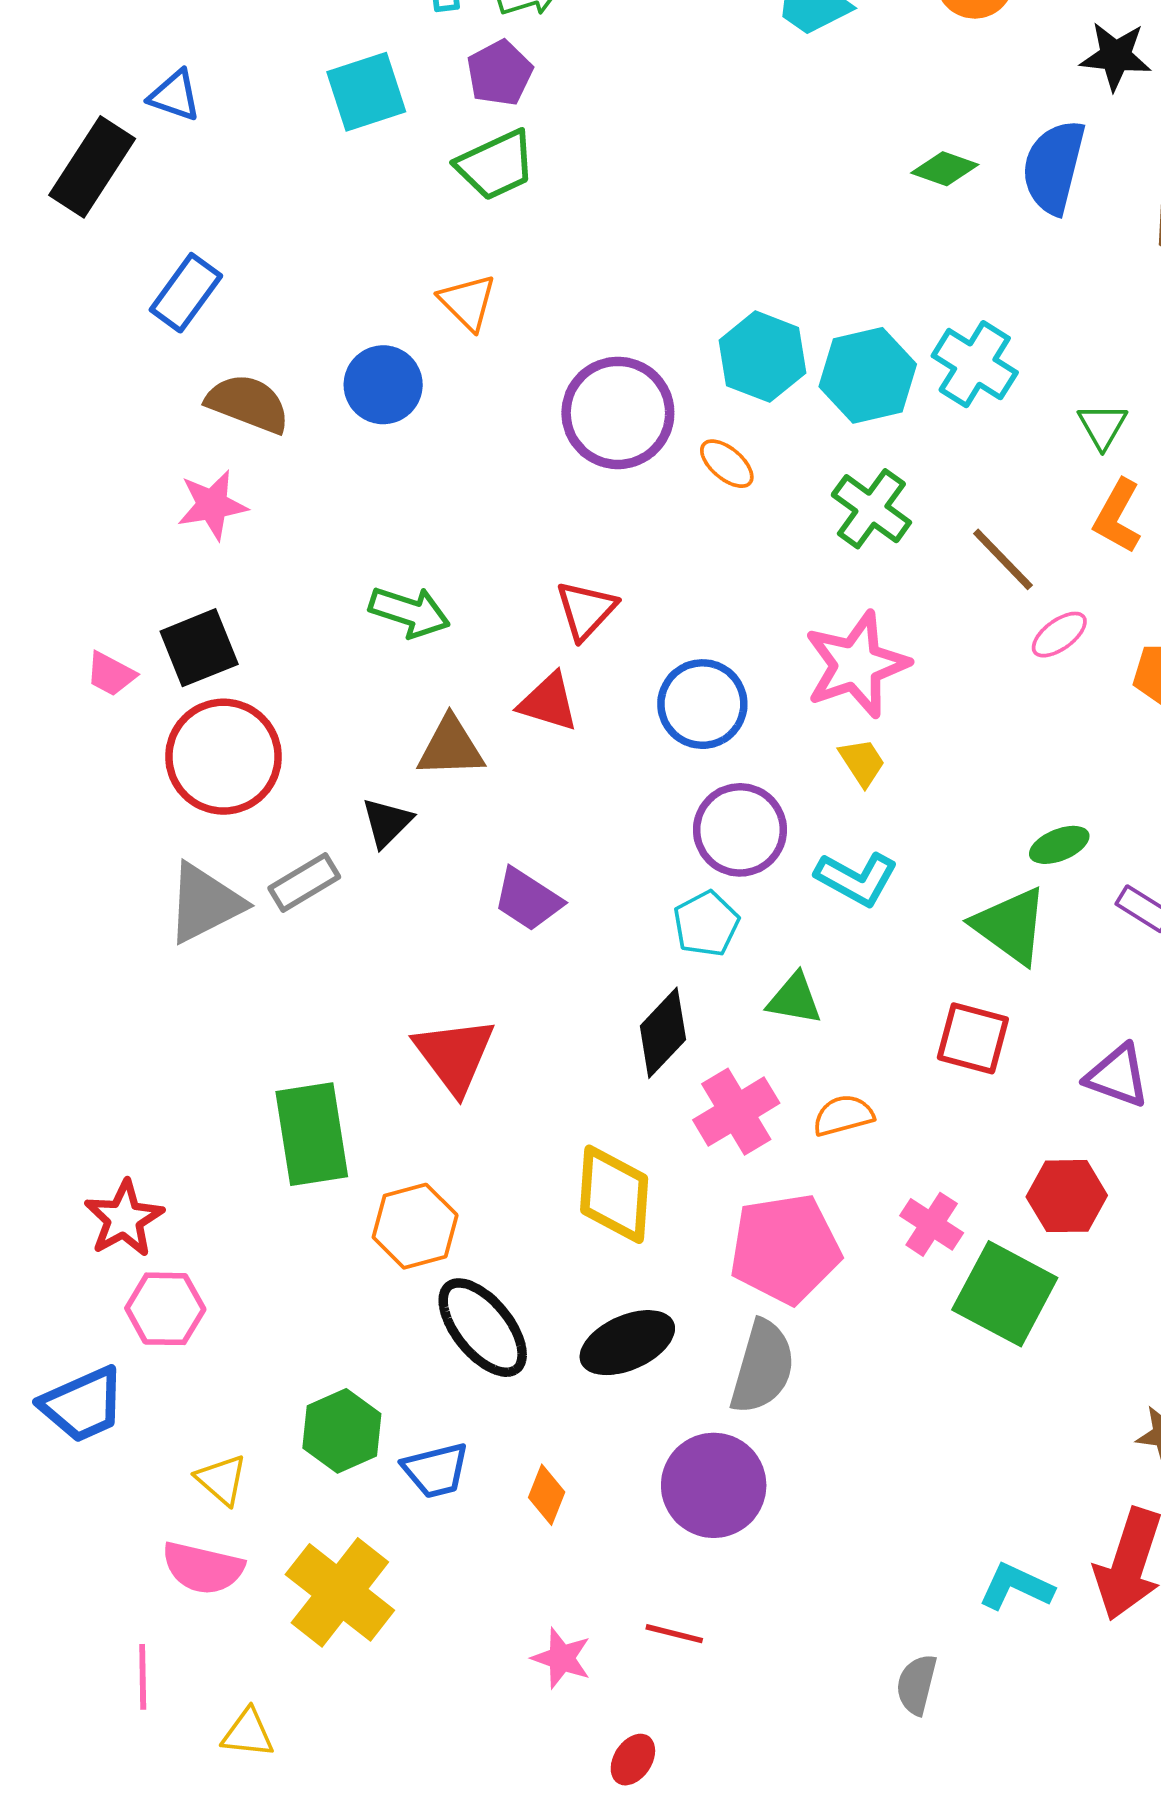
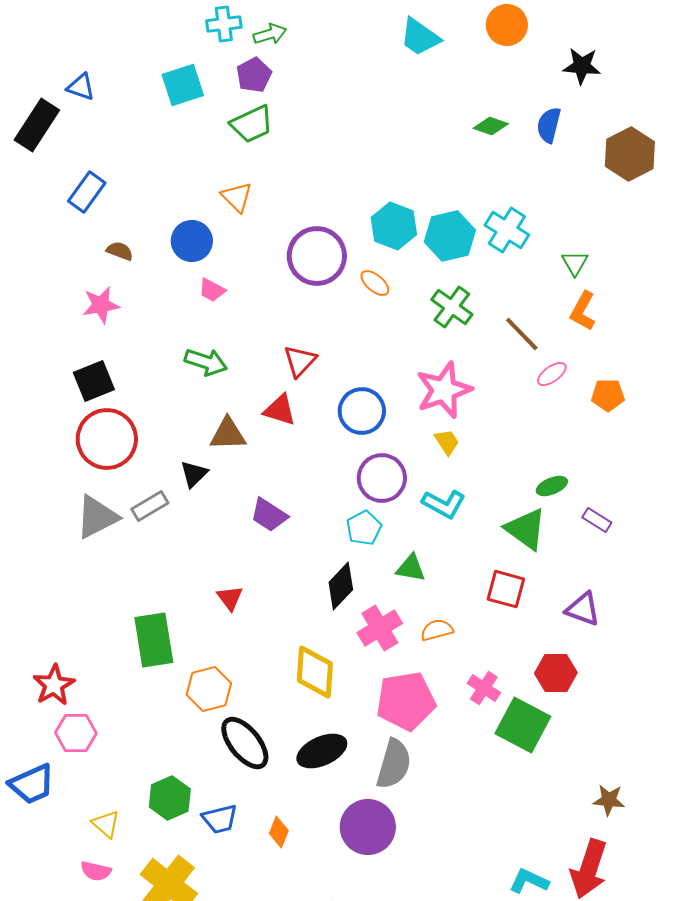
blue semicircle: (1054, 167) -> (549, 125), size x0.7
brown semicircle: (248, 404) -> (120, 251), size x0.6
pink trapezoid: (111, 674) -> (212, 290), moved
red triangle: (454, 1055) -> (230, 598), size x0.6
pink semicircle: (203, 1568) -> (96, 871), size x0.7

